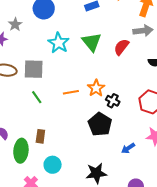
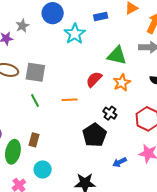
green triangle: (92, 42) -> (117, 56), moved, turned -45
cyan star: (59, 43) -> (75, 34), moved
red semicircle: (121, 47) -> (94, 79), moved
orange star: (96, 88) -> (122, 83), moved

